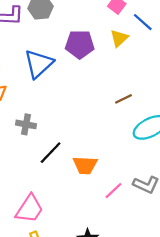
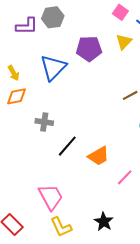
orange trapezoid: (85, 165) -> (99, 156), turned -30
pink trapezoid: (29, 209) -> (51, 197), turned -60

